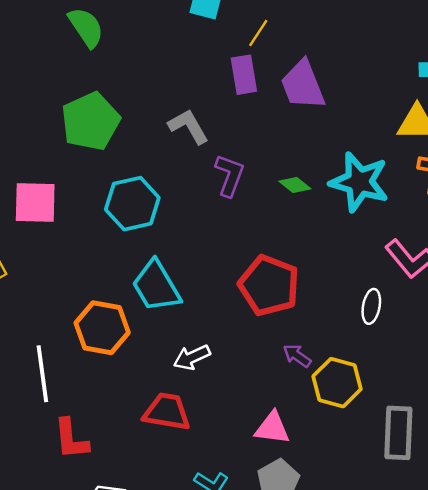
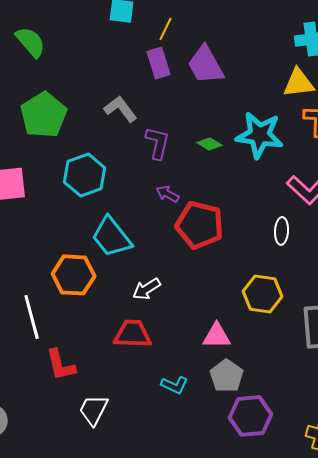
purple arrow: (297, 356) -> (168, 194), moved

